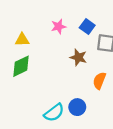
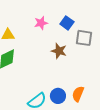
orange semicircle: (99, 81) -> (78, 94), moved

